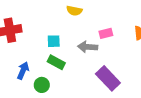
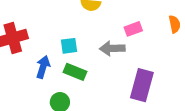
blue arrow: (23, 71) -> (43, 67), moved
purple rectangle: (108, 78) -> (142, 85), turned 65

